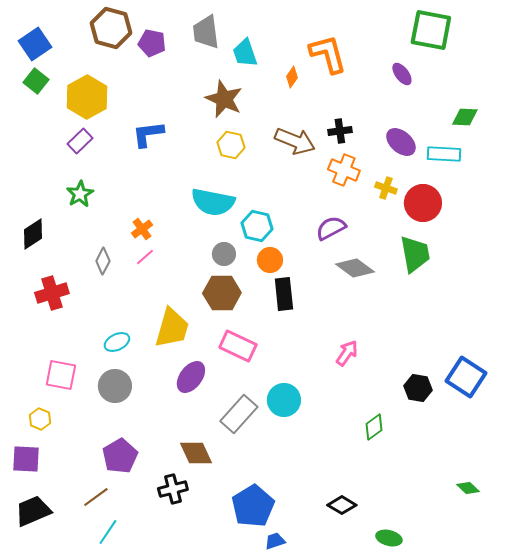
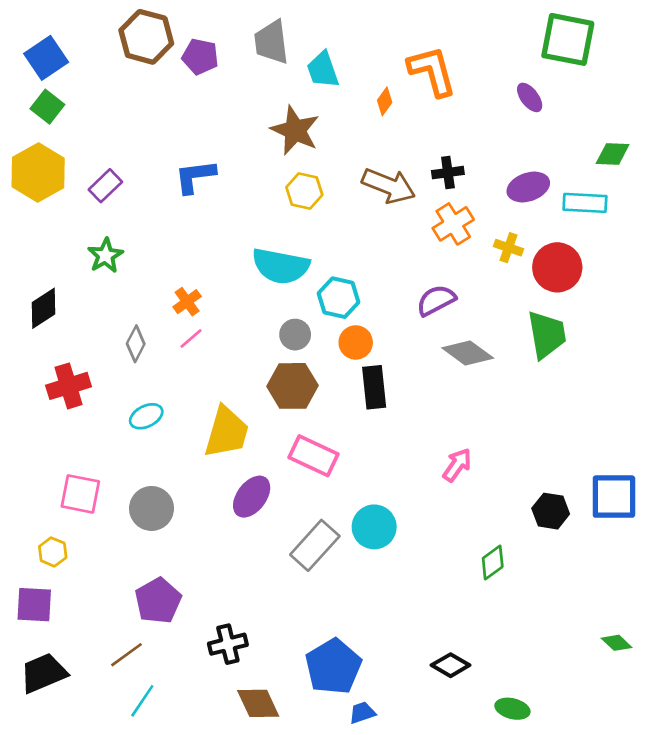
yellow hexagon: (87, 97) -> (38, 173), moved
purple ellipse: (401, 142) -> (528, 187), turned -60
orange cross: (344, 170) -> (453, 224), turned 36
cyan ellipse: (117, 342) -> (146, 416), moved
blue square: (466, 377) -> (614, 497), turned -33
brown diamond: (196, 453) -> (258, 703), moved

